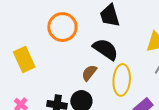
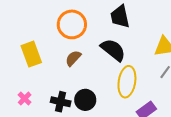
brown semicircle: (89, 73) -> (73, 58), moved

